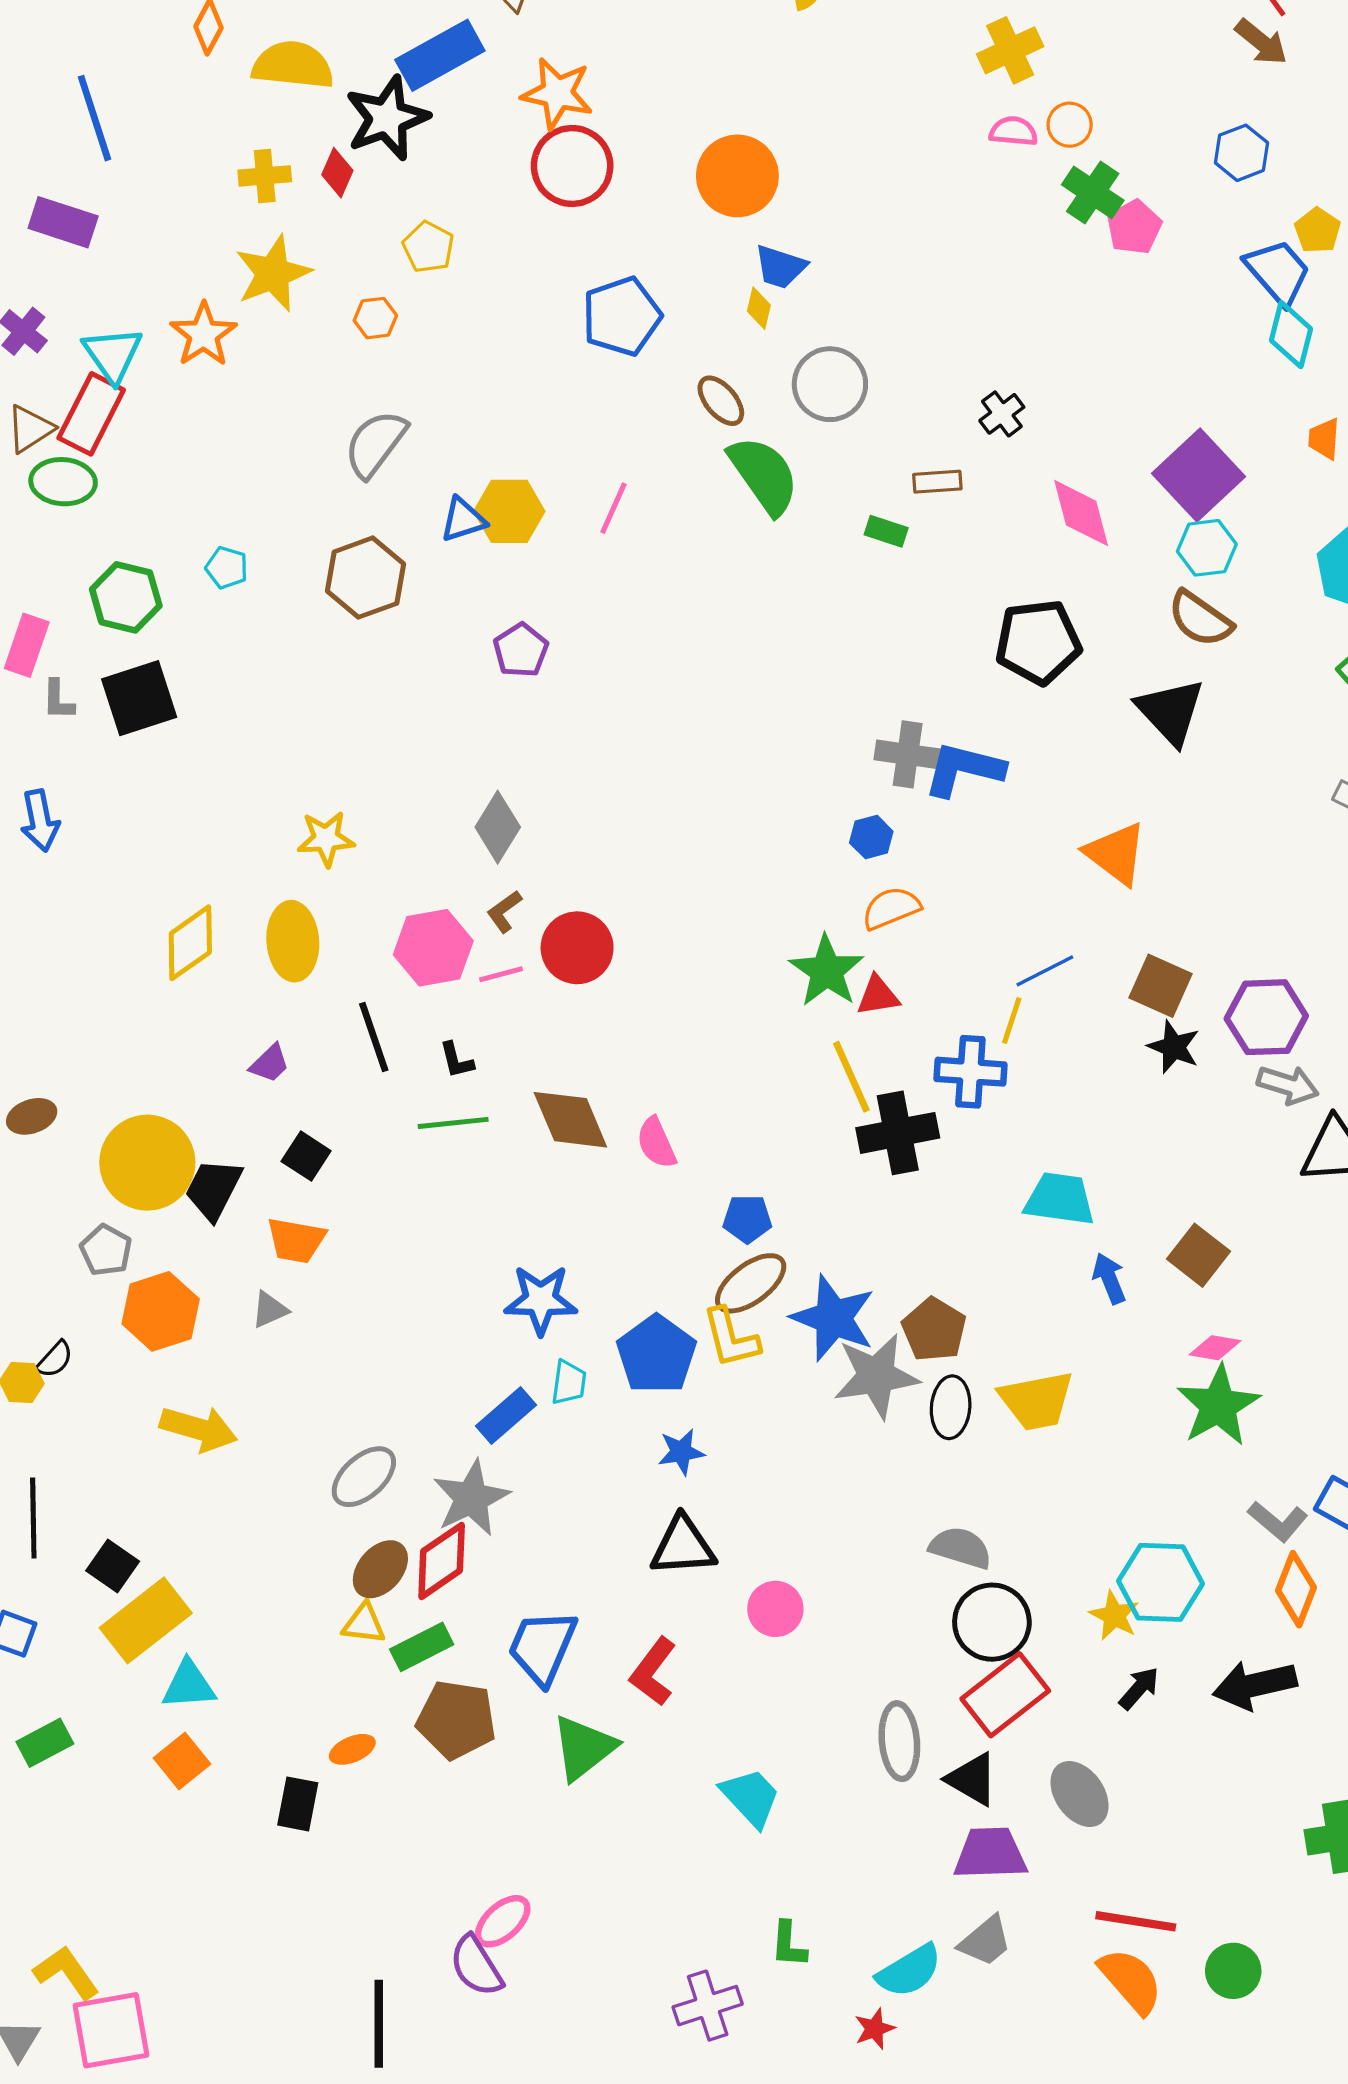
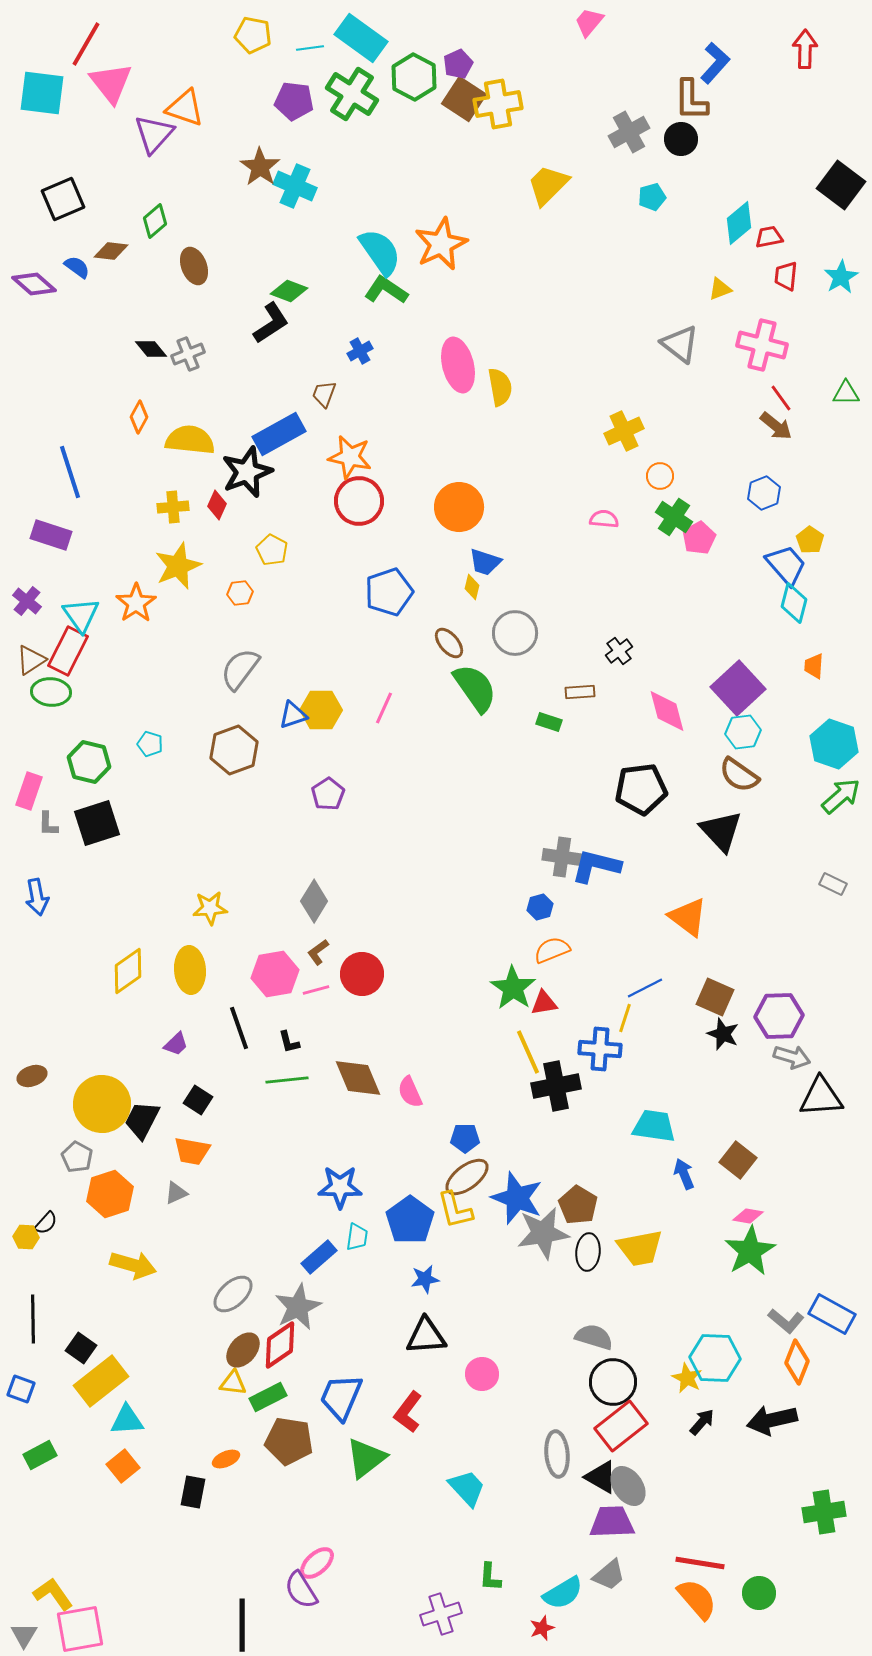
pink semicircle: (1013, 131) -> (604, 519), moved
gray ellipse: (1080, 1794) -> (628, 1486), moved

